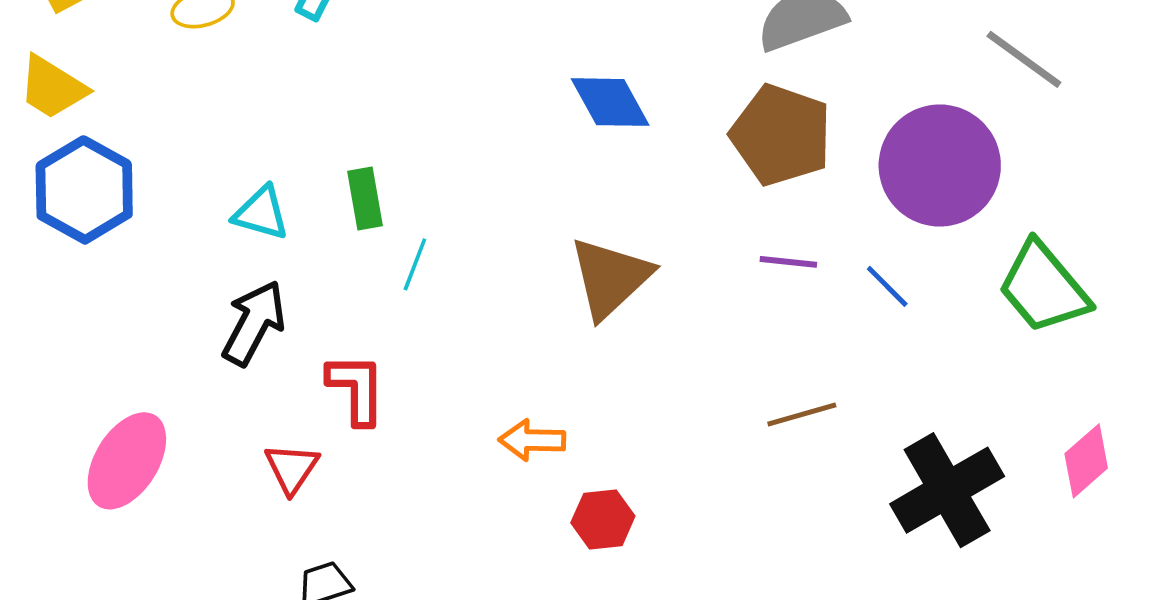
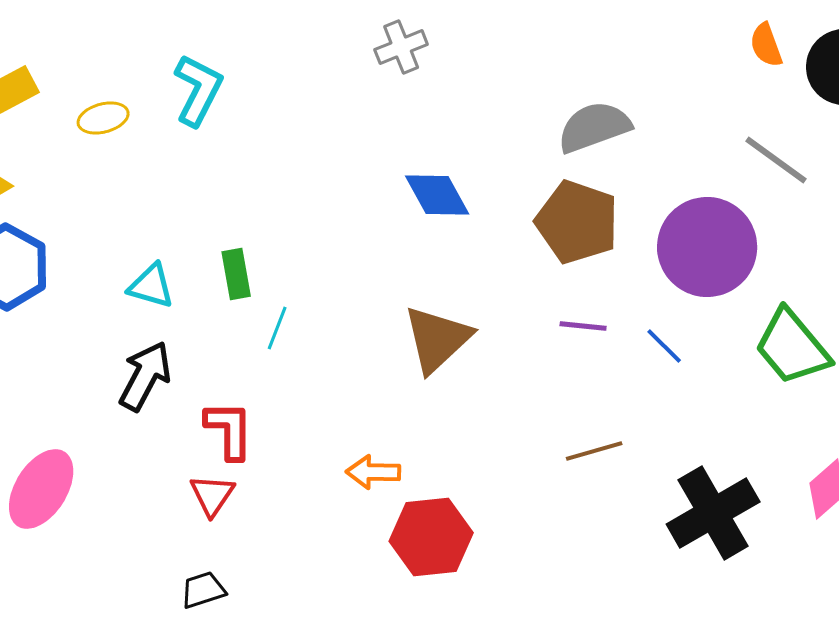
red triangle: (292, 468) -> (212, 495), moved
red hexagon: (603, 519) -> (431, 537), size x1.6

